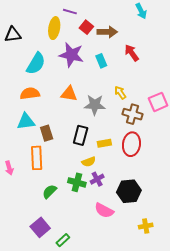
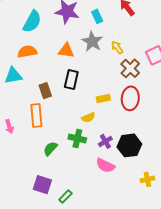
gray star: (95, 105) -> (92, 41), moved, turned 30
brown cross: (133, 114) -> (130, 68), turned 30
cyan triangle: (26, 121) -> (13, 76), moved
black rectangle: (81, 135) -> (71, 80), moved
purple cross: (97, 179) -> (105, 141), moved
purple square: (40, 227) -> (42, 185), turned -30

